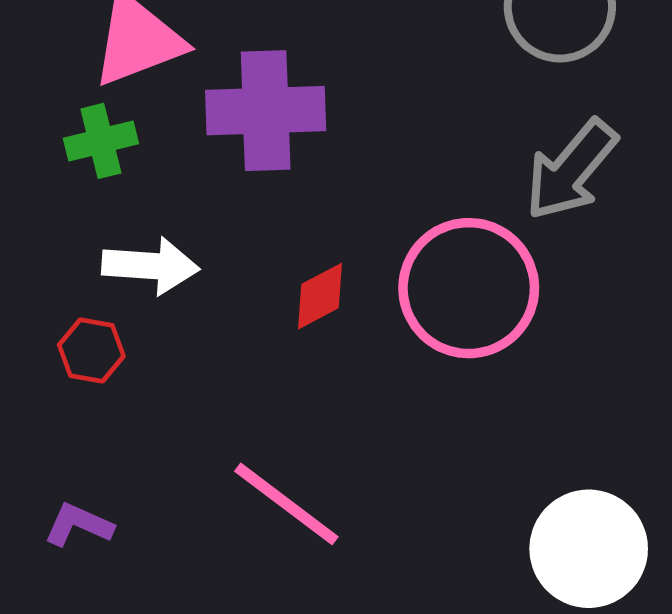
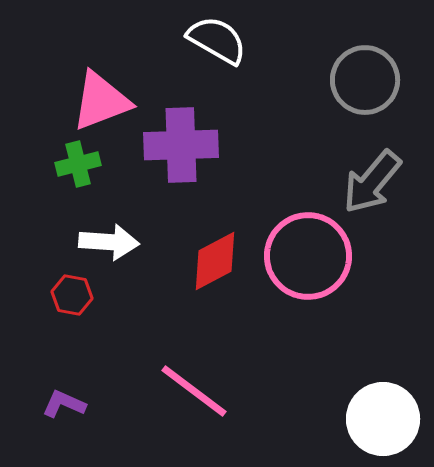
red diamond: (320, 296) -> (215, 261), size x1.4

